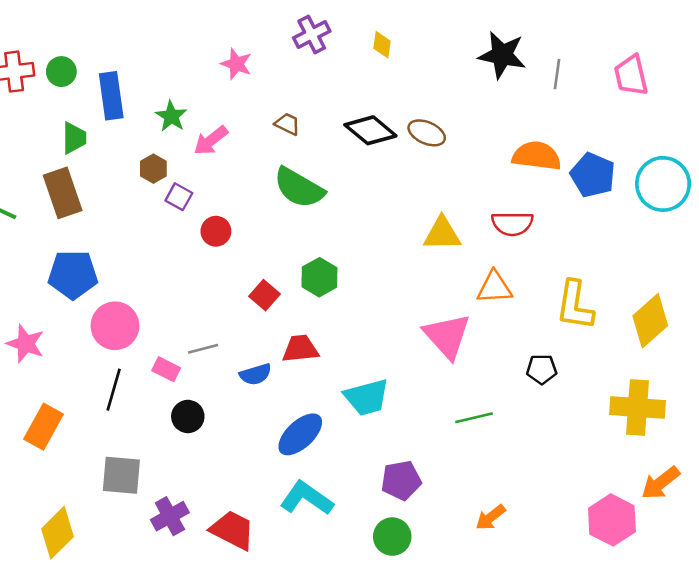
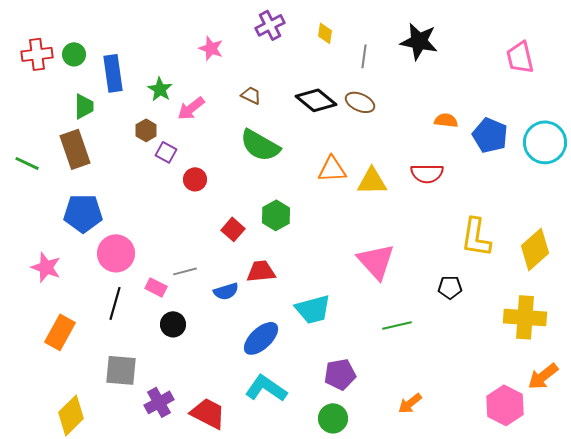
gray line: (557, 74) -> (364, 56), moved
orange semicircle: (537, 156) -> (446, 120), size x0.6
orange triangle: (494, 287) -> (332, 169), moved

